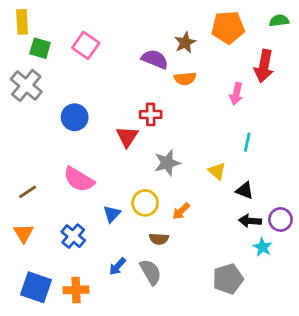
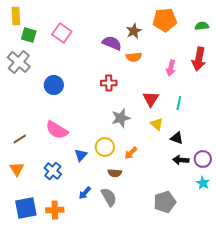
green semicircle: (279, 21) -> (202, 26), moved
red arrow: (264, 66) -> (199, 59), moved
red triangle: (127, 137) -> (151, 99), moved
cyan star: (263, 247) -> (203, 183), moved
blue square: (36, 287) -> (26, 208), turned -30

